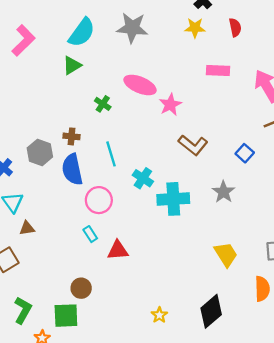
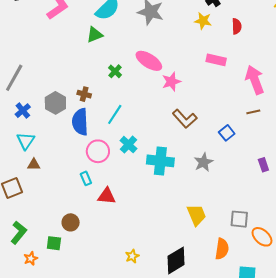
cyan line: (111, 154) -> (115, 114), turned 40
cyan cross: (143, 178) -> (129, 145), moved
green square: (66, 316) -> (54, 243), size x0.7

